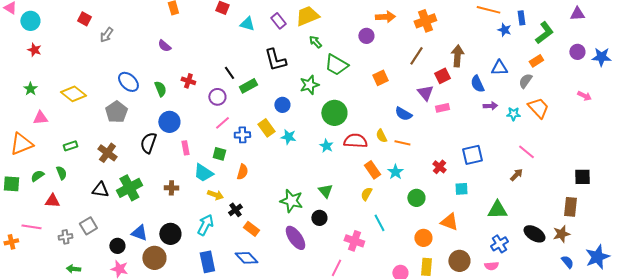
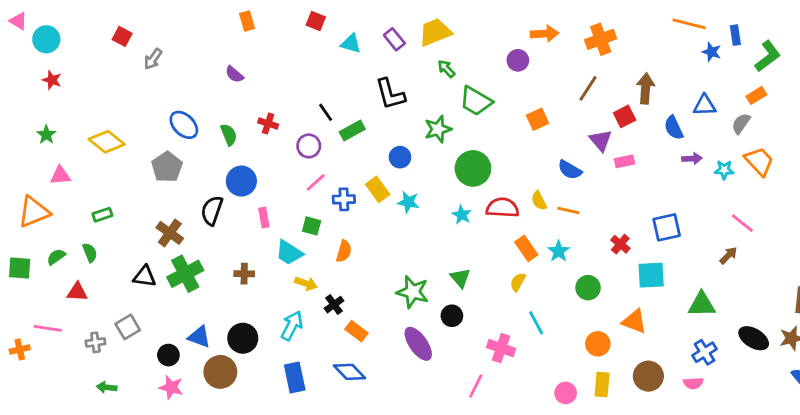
brown cross: (107, 153) -> (170, 233), moved
cyan square: (461, 189) -> (651, 275), size x1.5

